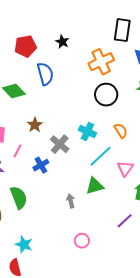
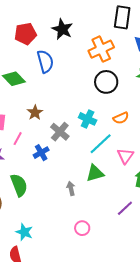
black star: (62, 42) -> (62, 29), size x1.5
orange semicircle: (121, 131) -> (121, 118), turned 98

